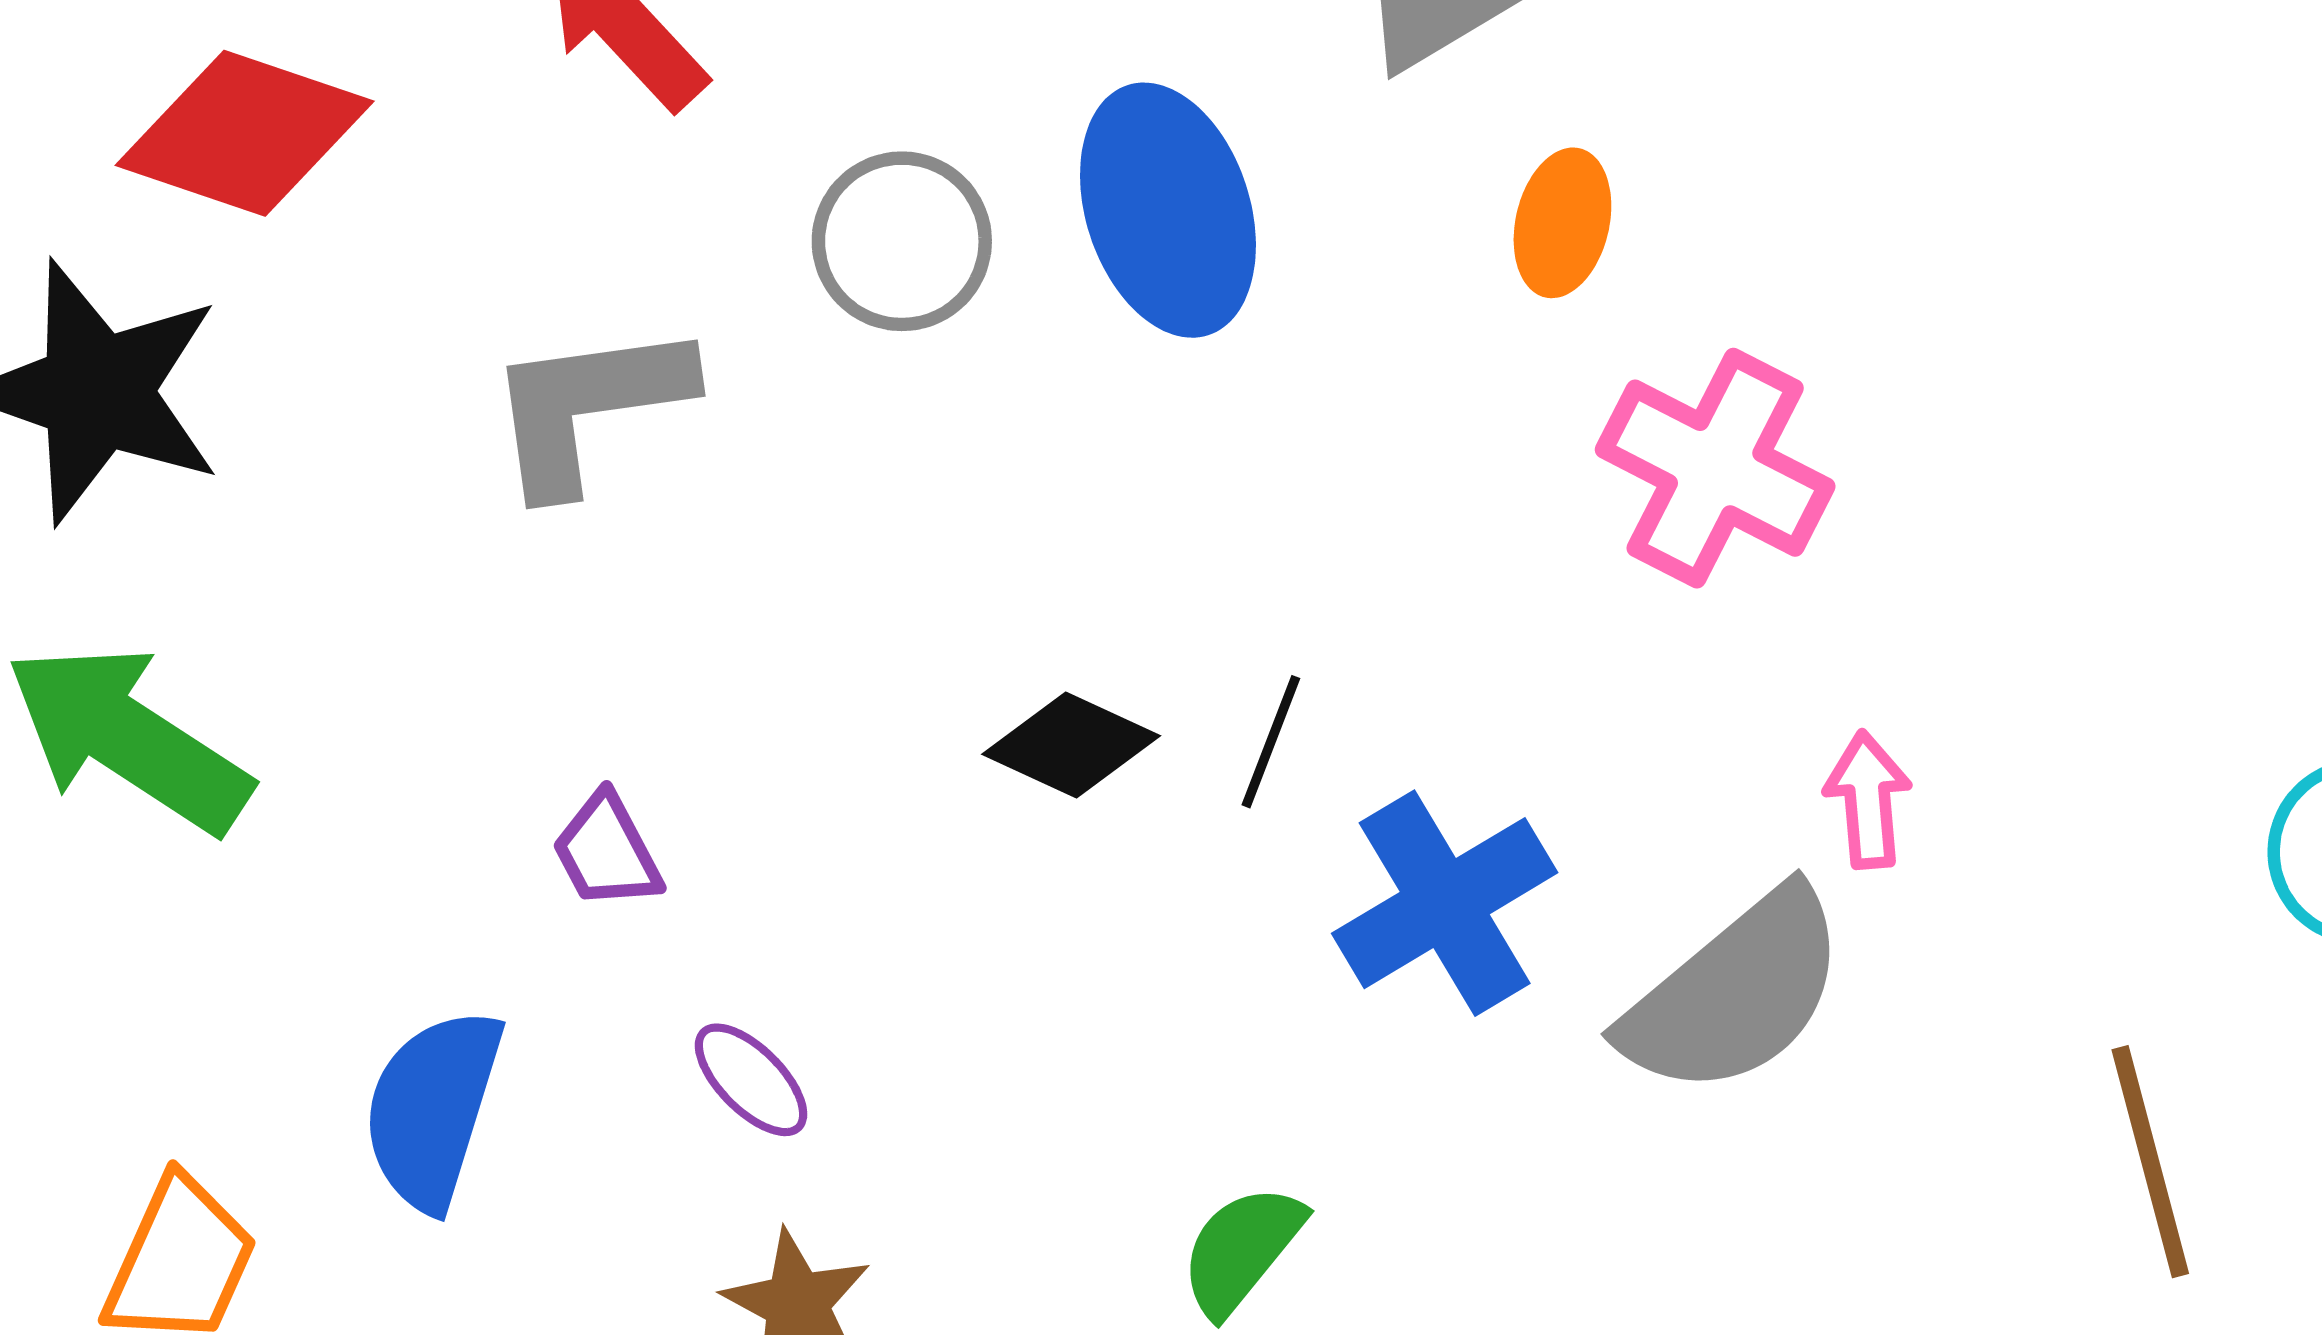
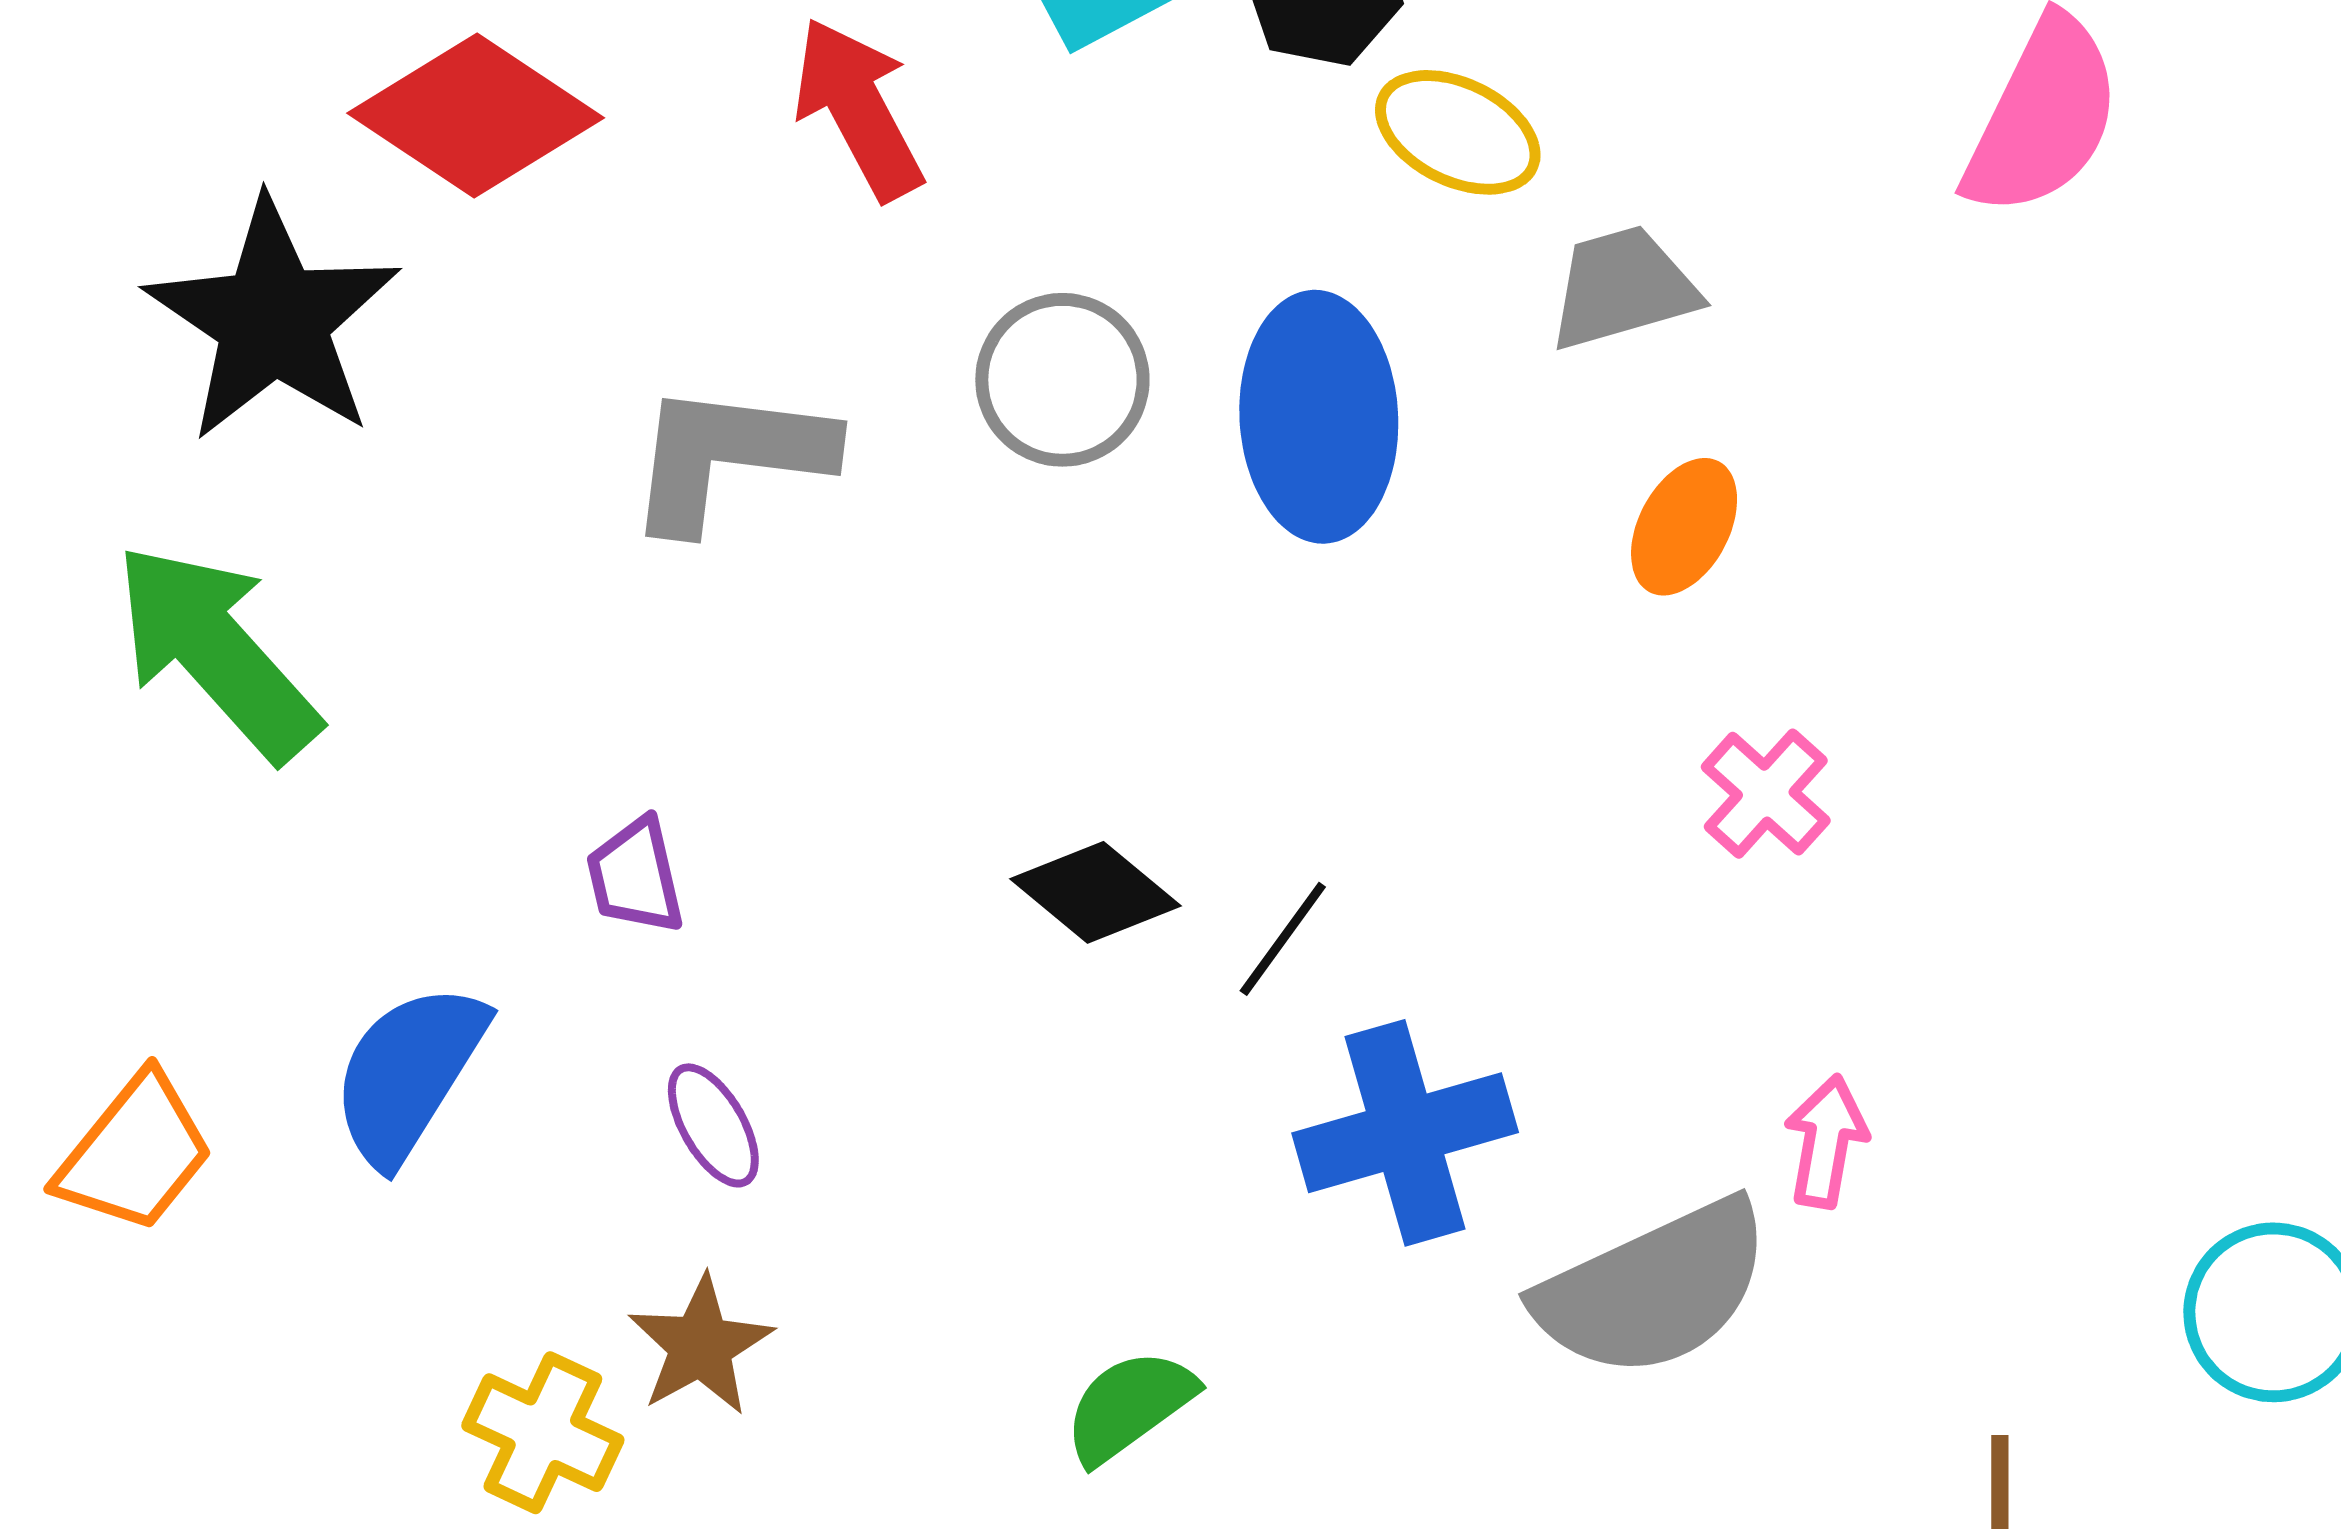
pink cross: (1715, 468) -> (1766, 794), size x0.6

